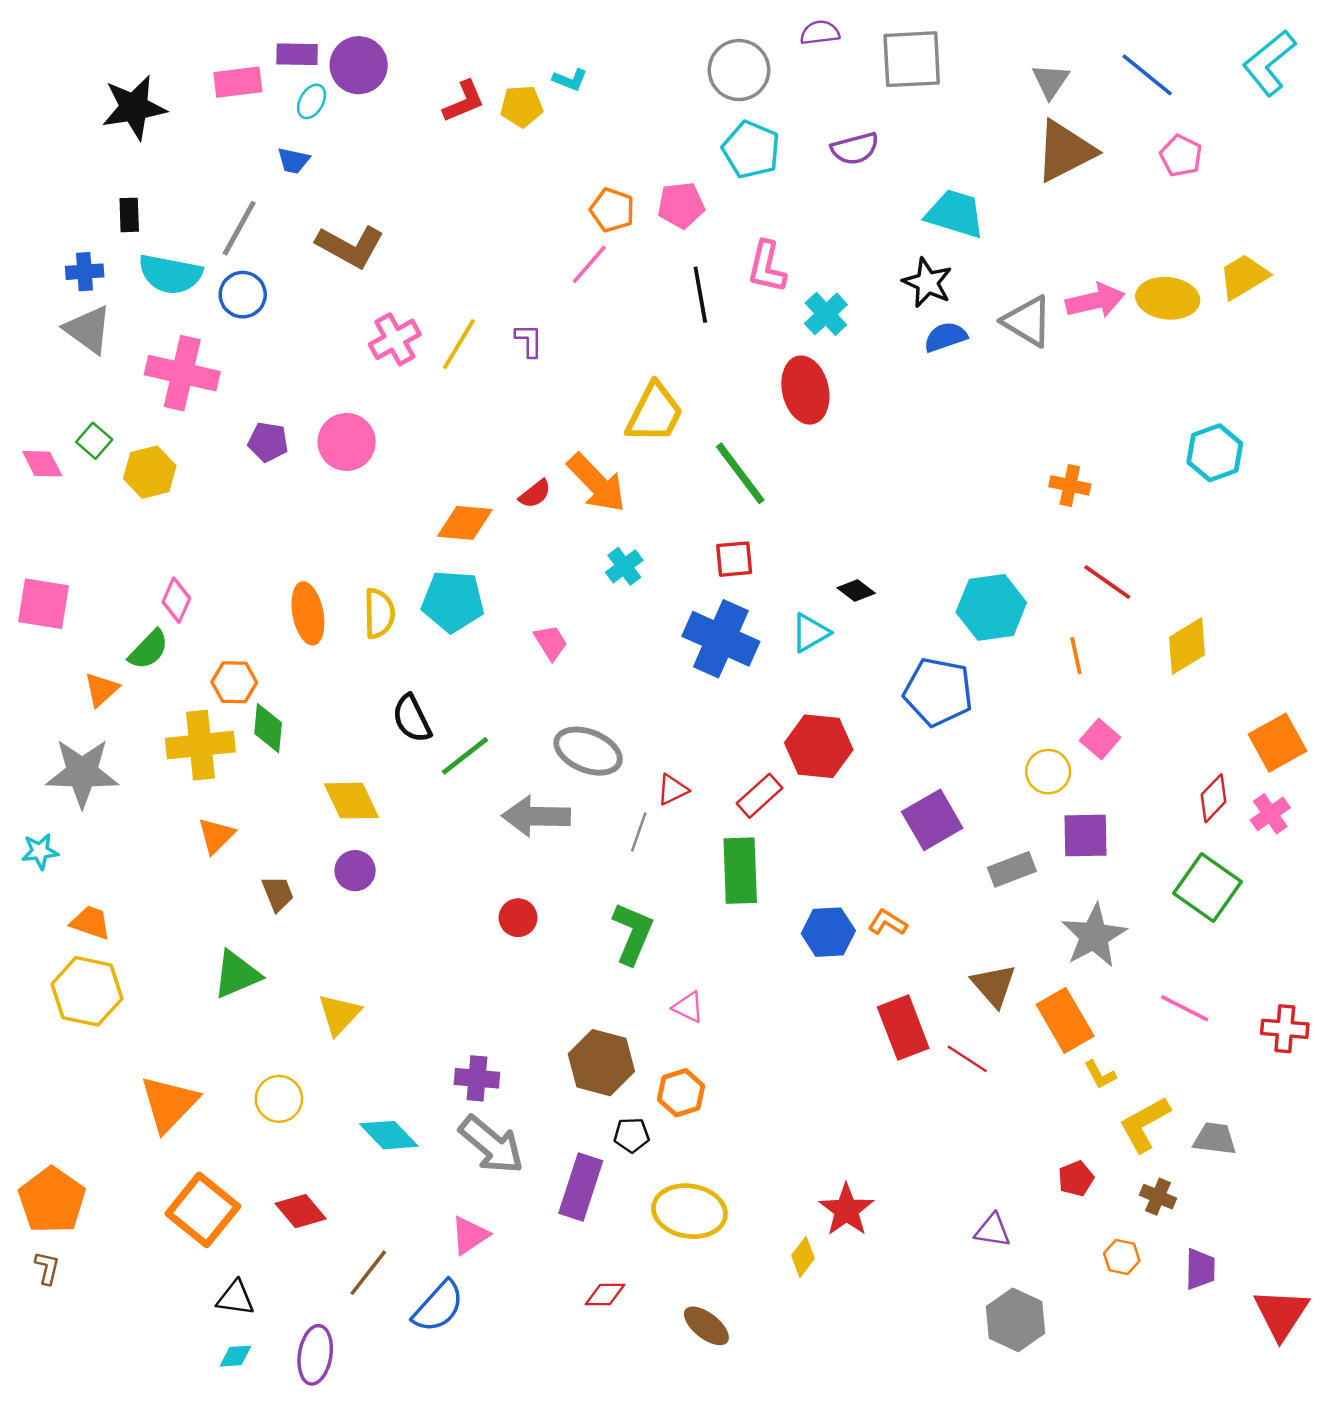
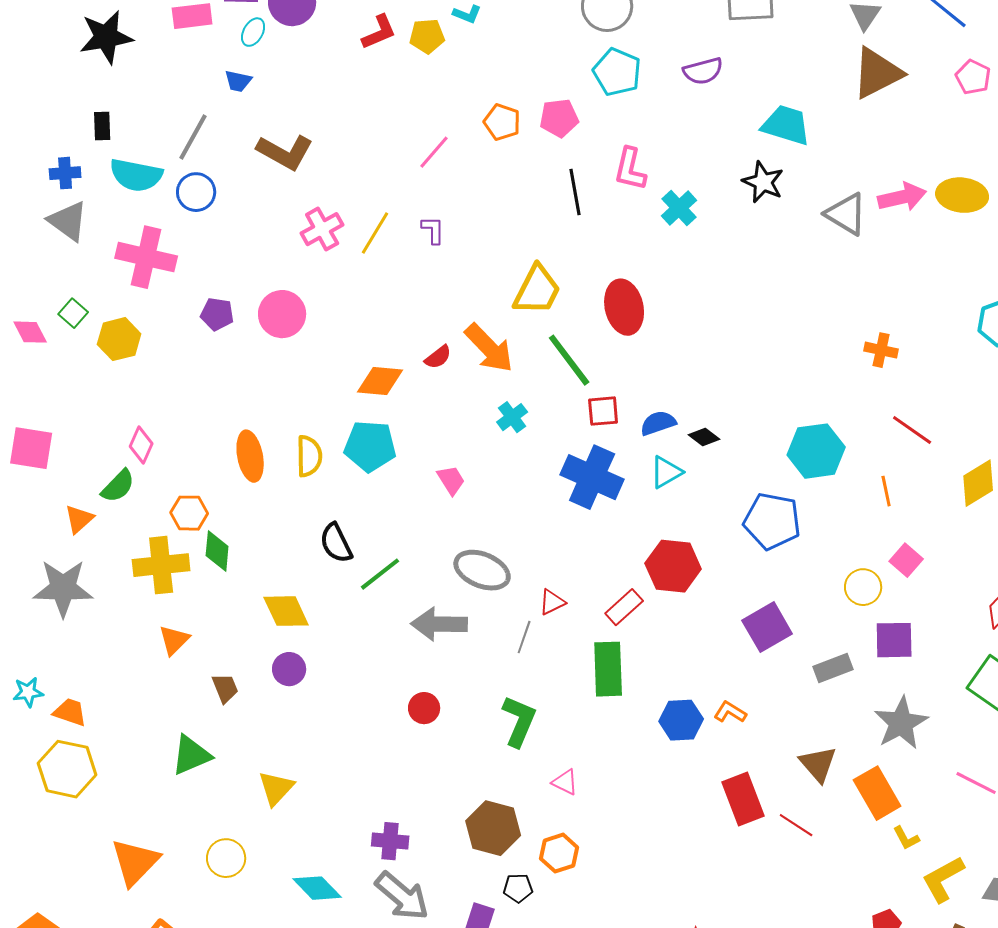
pink line: (589, 264) -> (434, 152), moved
blue semicircle: (945, 337) -> (658, 423), moved
red ellipse: (805, 390) -> (624, 307), moved
green line: (740, 473) -> (569, 360), moved
cyan star: (40, 851) -> (28, 692), moved

